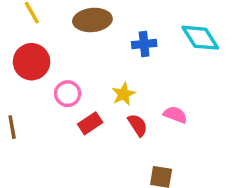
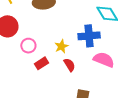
blue cross: (144, 44) -> (89, 36), moved, size x1.5
pink semicircle: (175, 115) -> (104, 60), moved, size x1.5

